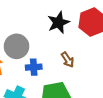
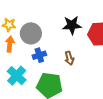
blue cross: (34, 67) -> (39, 55), turned -32

